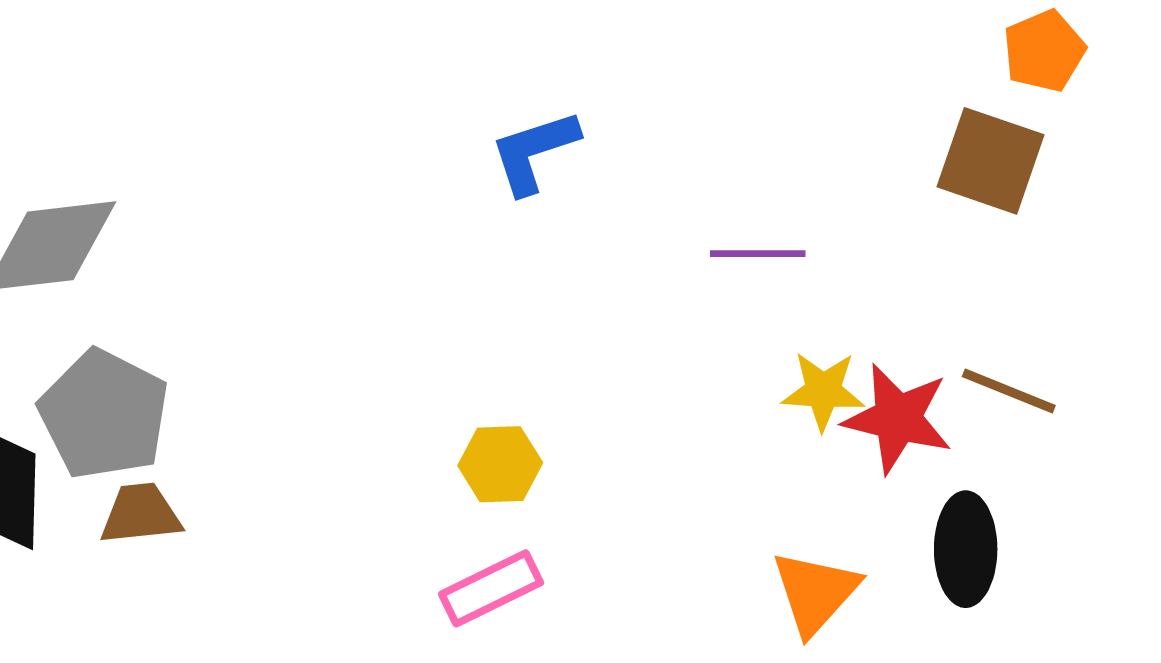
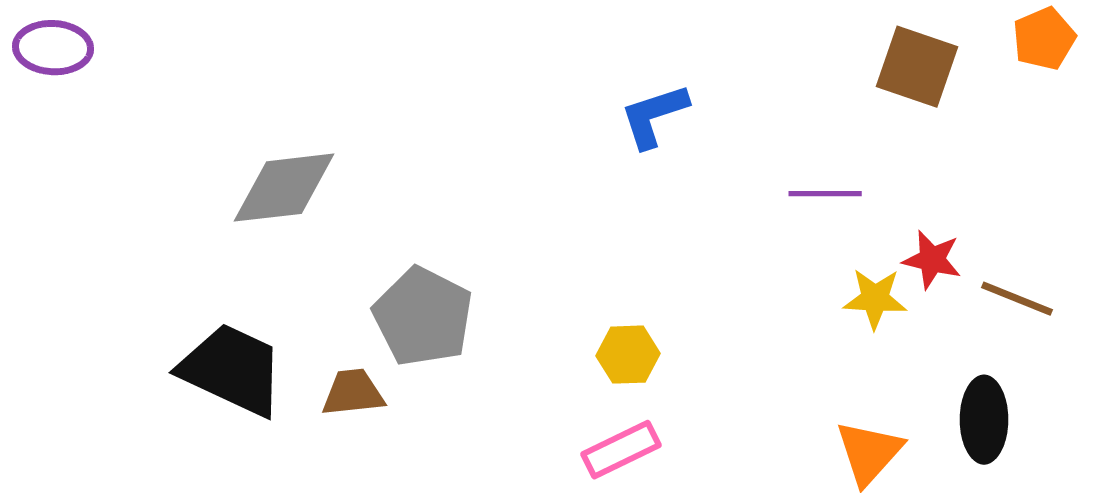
brown square: (990, 161) -> (917, 67), moved
gray pentagon: (104, 414) -> (423, 317), moved
red star: (898, 418) -> (932, 260), moved, size x0.7

